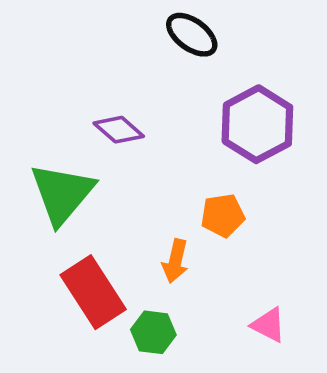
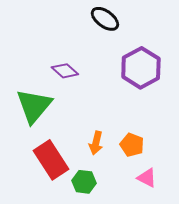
orange pentagon: (223, 215) -> (132, 145), moved, turned 30

